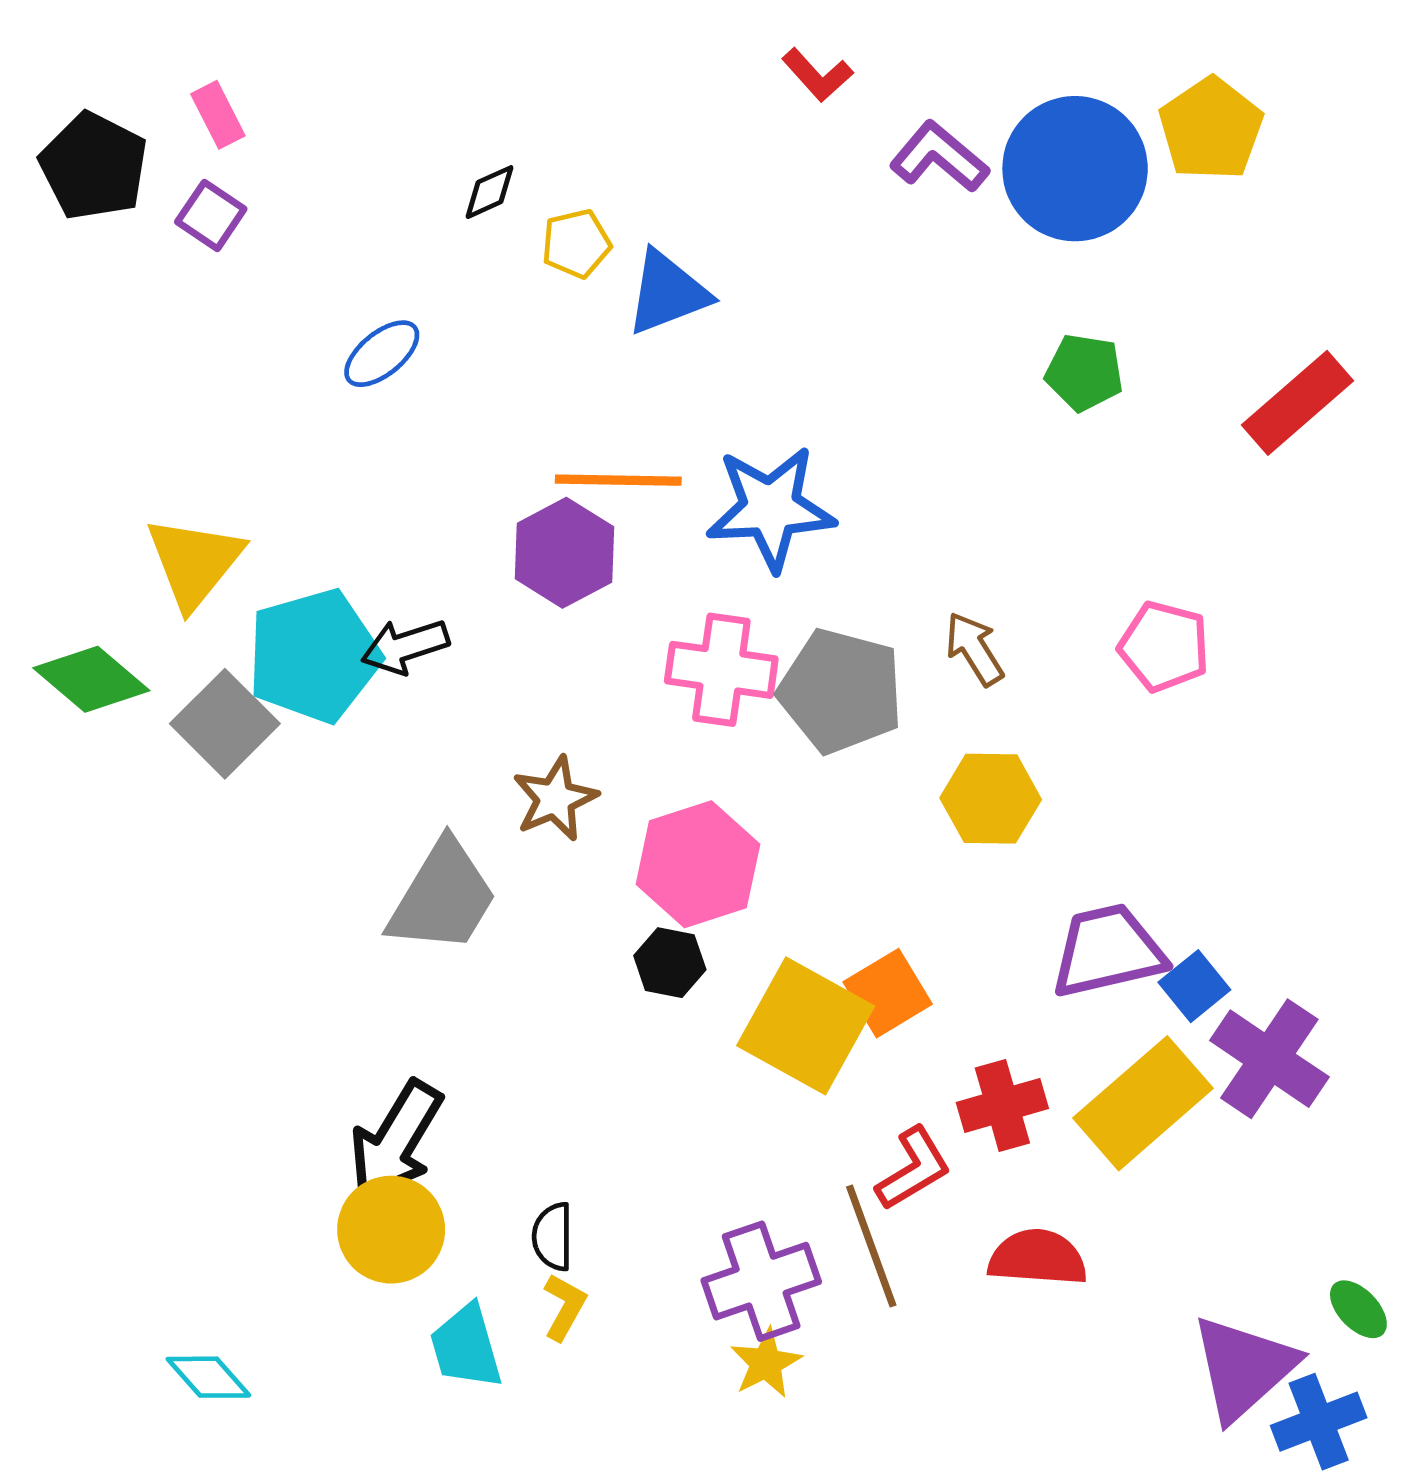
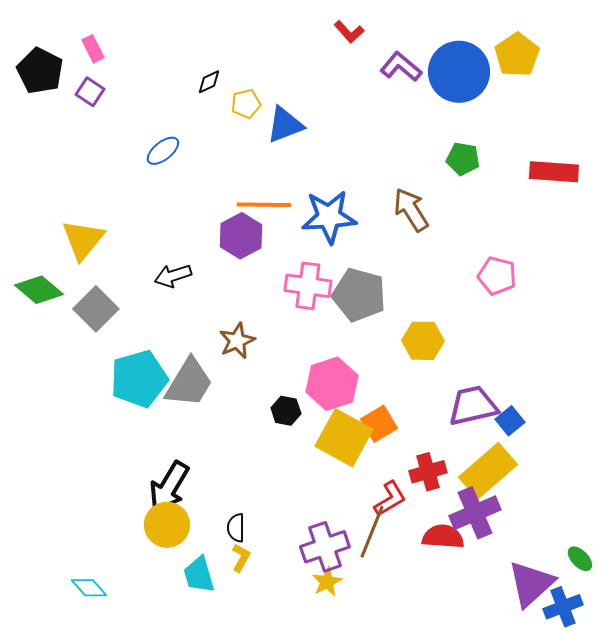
red rectangle: (1298, 403) -> (554, 172), turned 45
brown arrow: (974, 649) -> (411, 210), moved, size x1.4
cyan pentagon: (314, 656) -> (139, 379), moved
pink hexagon: (698, 864) -> (332, 384), moved
purple cross: (1269, 1059) -> (475, 513), moved, turned 33
brown line: (871, 1246) -> (372, 532), turned 42

